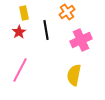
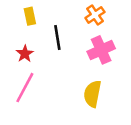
orange cross: (67, 12) -> (95, 15), moved
red star: (19, 32) -> (25, 54), moved

